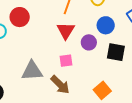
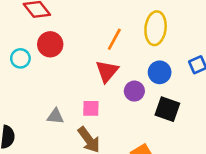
pink square: (66, 61) -> (91, 108), moved
gray triangle: (32, 71) -> (55, 116), size x0.6

